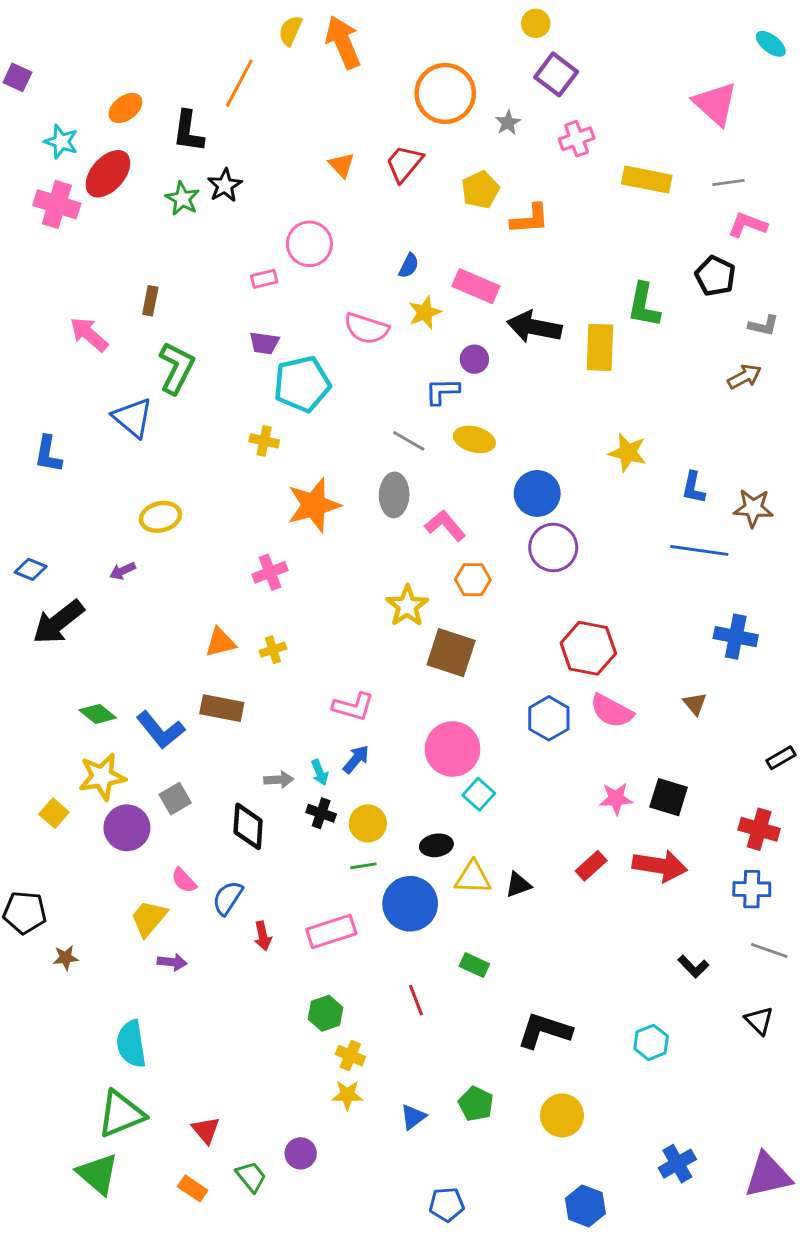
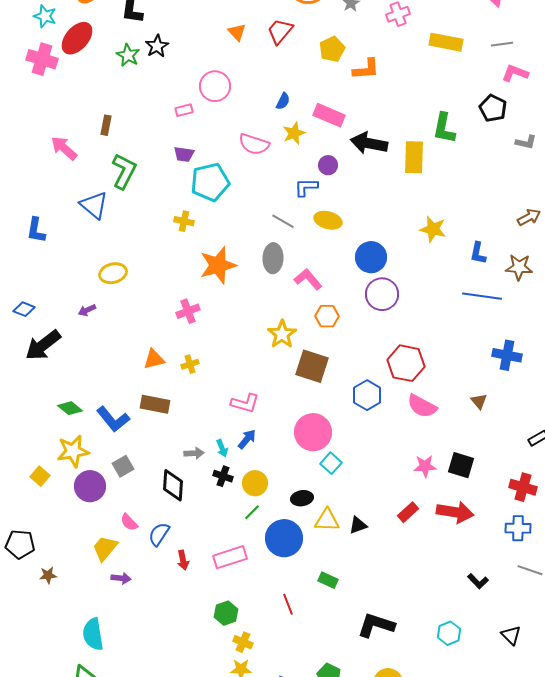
brown arrow: (744, 377) -> (529, 217), moved
blue hexagon: (549, 718) -> (367, 395), moved
green line: (363, 866) -> (252, 512), turned -36
black triangle: (759, 1021) -> (511, 635), moved

